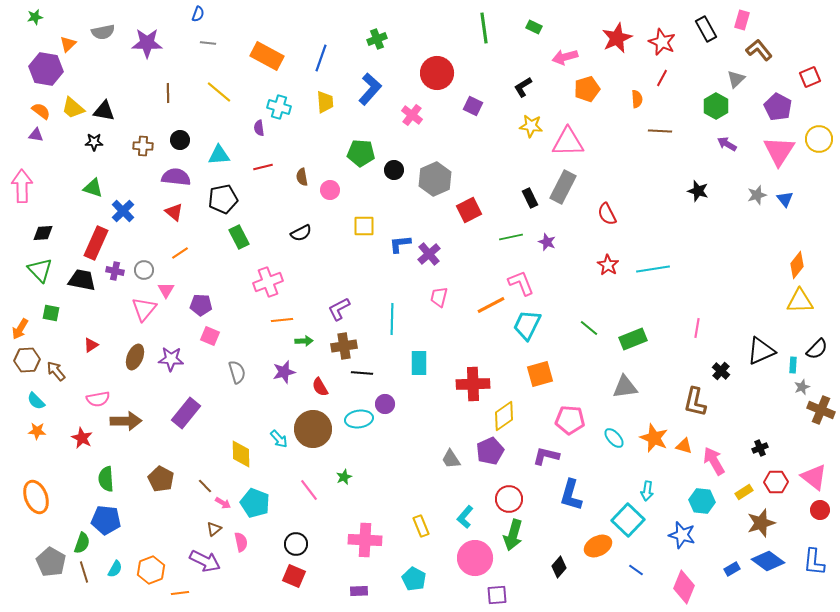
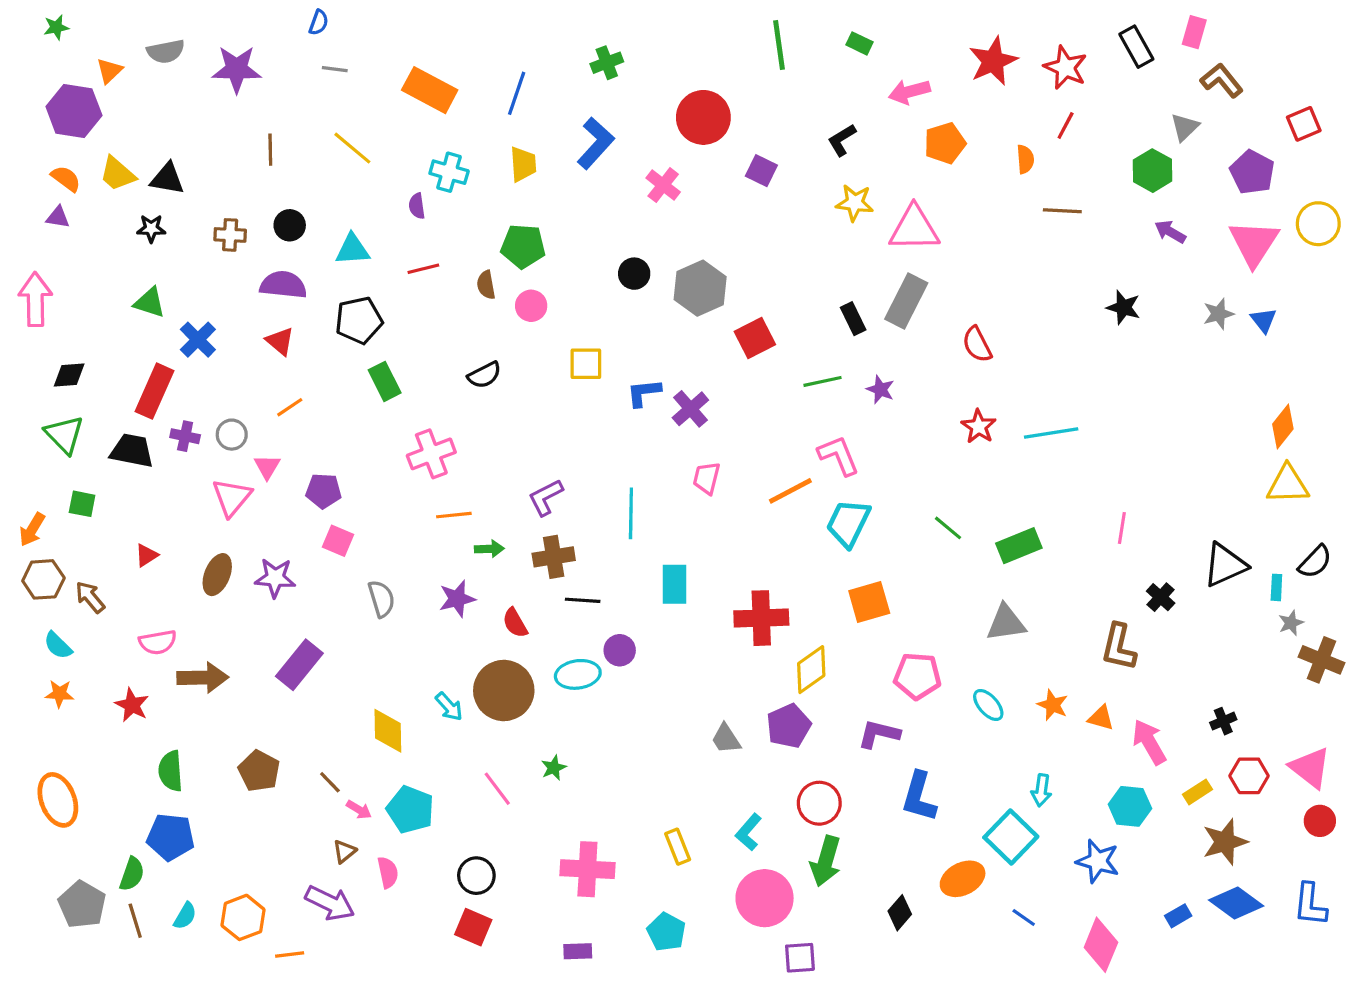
green pentagon: (361, 153) -> (523, 246), moved
orange star: (654, 438) -> (1053, 705), size x0.7

